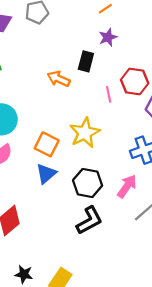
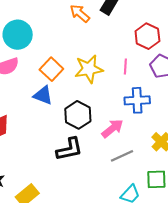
pink line: (109, 94) -> (125, 67), moved
blue triangle: (46, 174) -> (43, 95), turned 45

